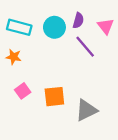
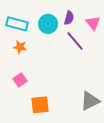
orange star: (14, 57) -> (20, 47), moved
orange square: (54, 97) -> (40, 105), moved
gray triangle: (86, 110) -> (90, 101), moved

